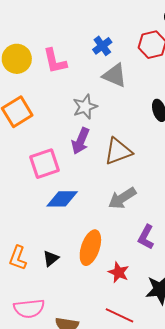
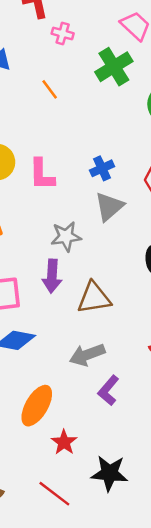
gray triangle: (115, 75) -> (109, 207), turned 44
purple arrow: (81, 141) -> (52, 276), turned -32
purple L-shape: (146, 237) -> (108, 390), moved

